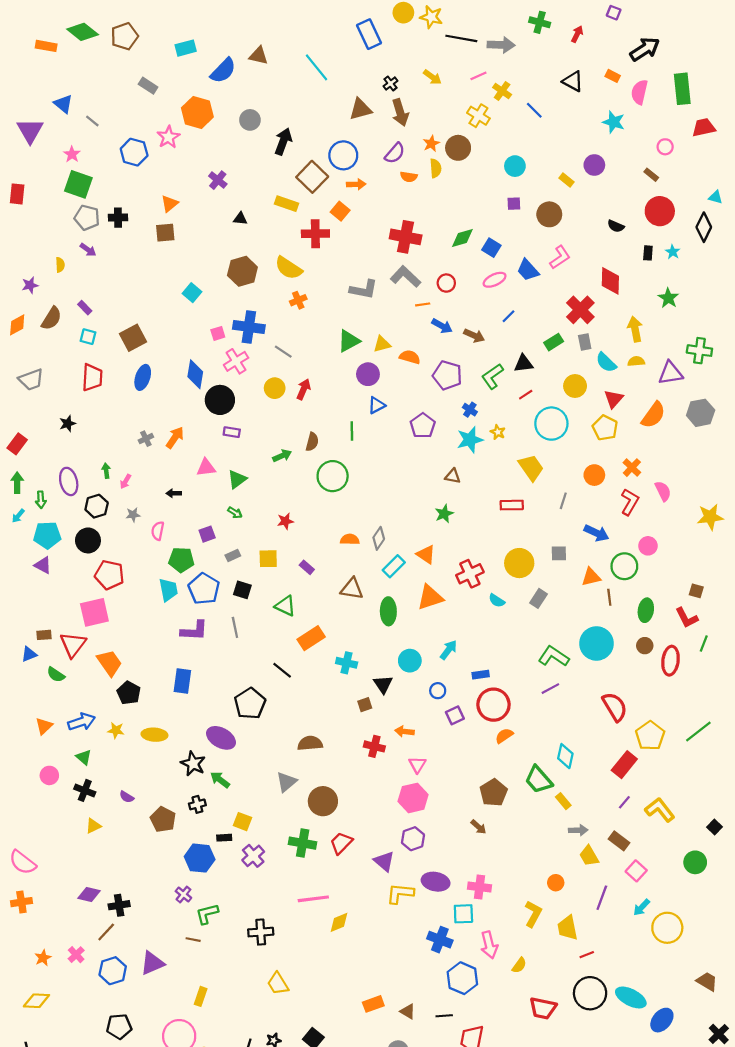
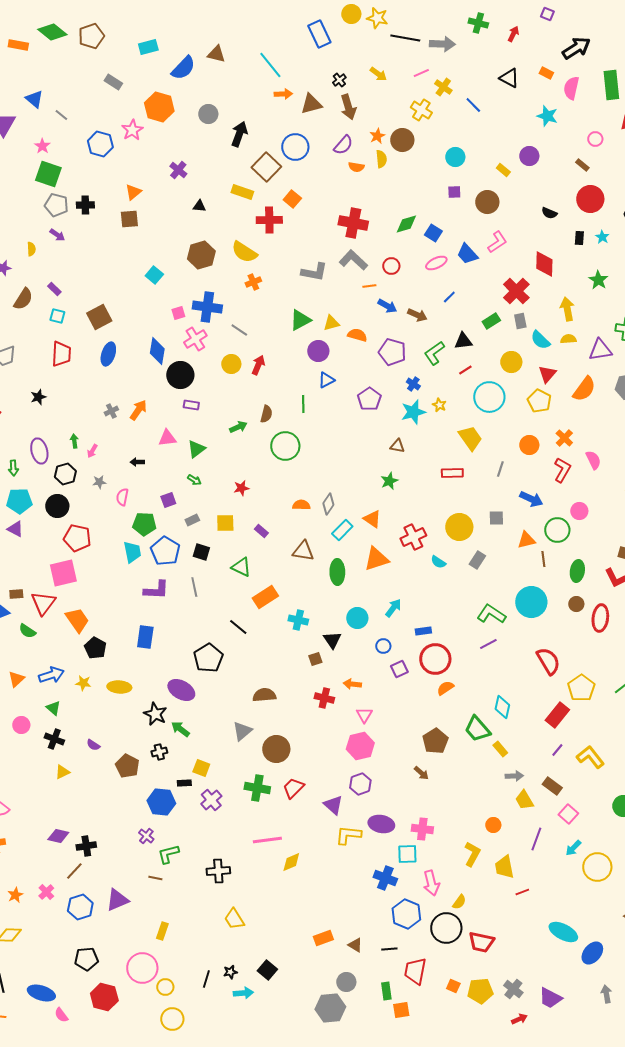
orange arrow: (356, 184) -> (283, 94), moved
black circle: (590, 993) -> (446, 928), moved

